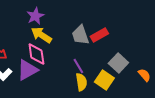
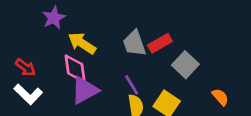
purple star: (35, 16) -> (54, 18), moved
gray square: (118, 63) -> (185, 65), moved
purple triangle: (27, 70) -> (85, 90), moved

